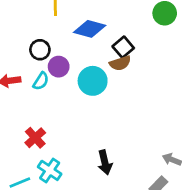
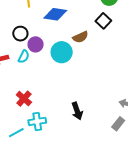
black square: (123, 47) -> (103, 21), moved
cyan cross: (50, 170) -> (37, 121), turned -36

